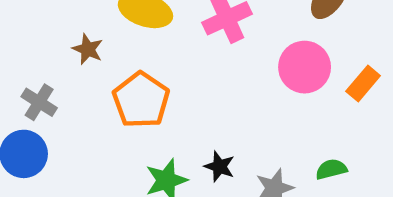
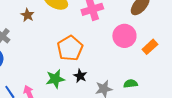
orange pentagon: (141, 100) -> (70, 48), moved

